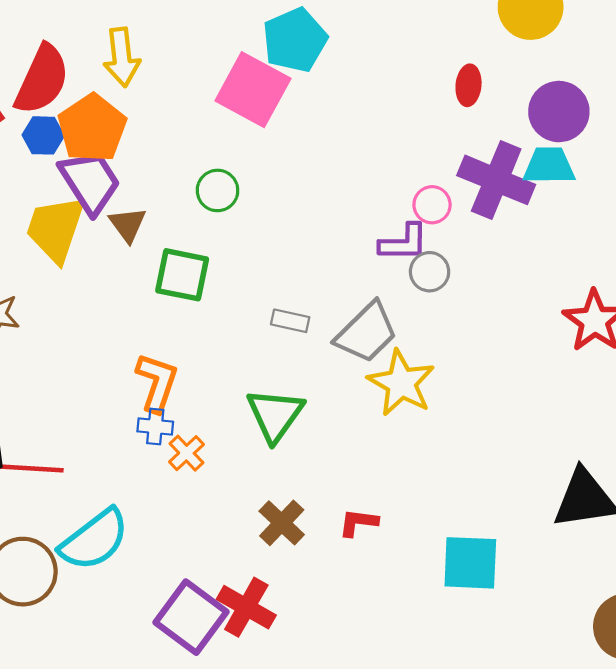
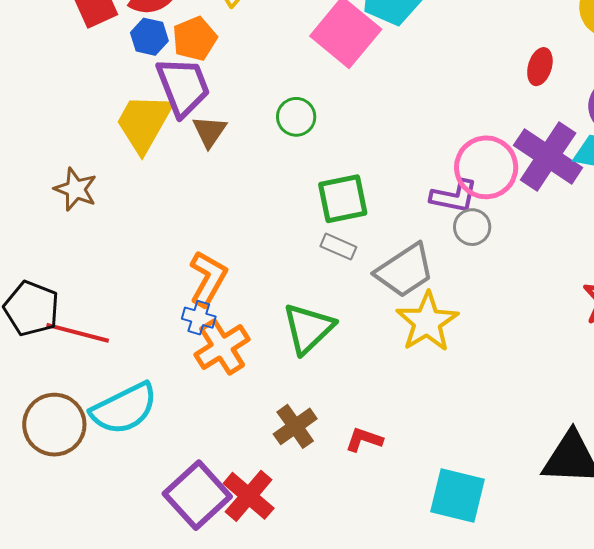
orange pentagon: (92, 128) -> (195, 39), size x0.7
pink circle: (432, 205) -> (486, 167), size x1.8
green square: (182, 275) -> (343, 199), moved, turned -34
orange cross: (186, 453) -> (222, 347), size x1.6

